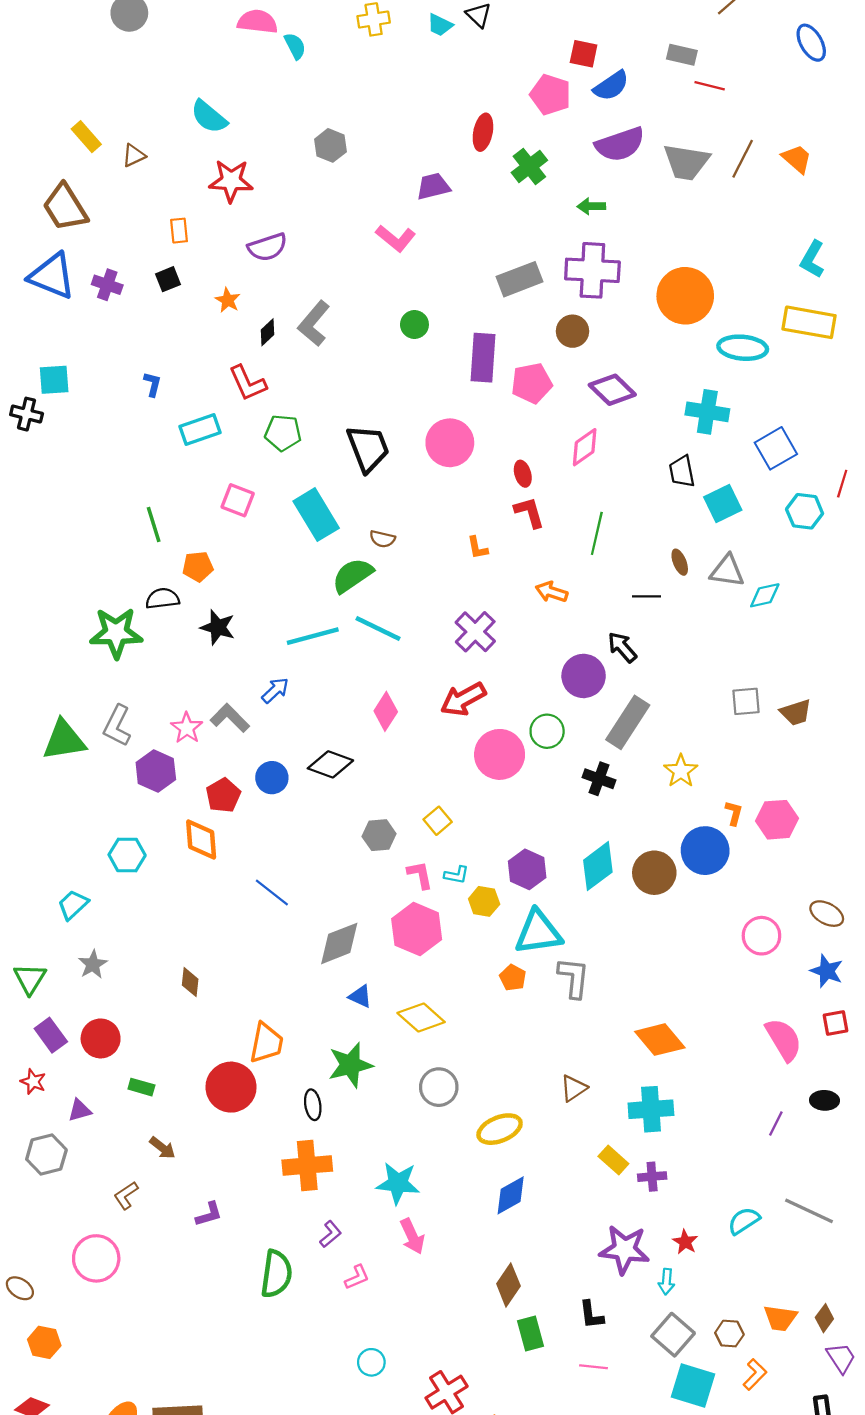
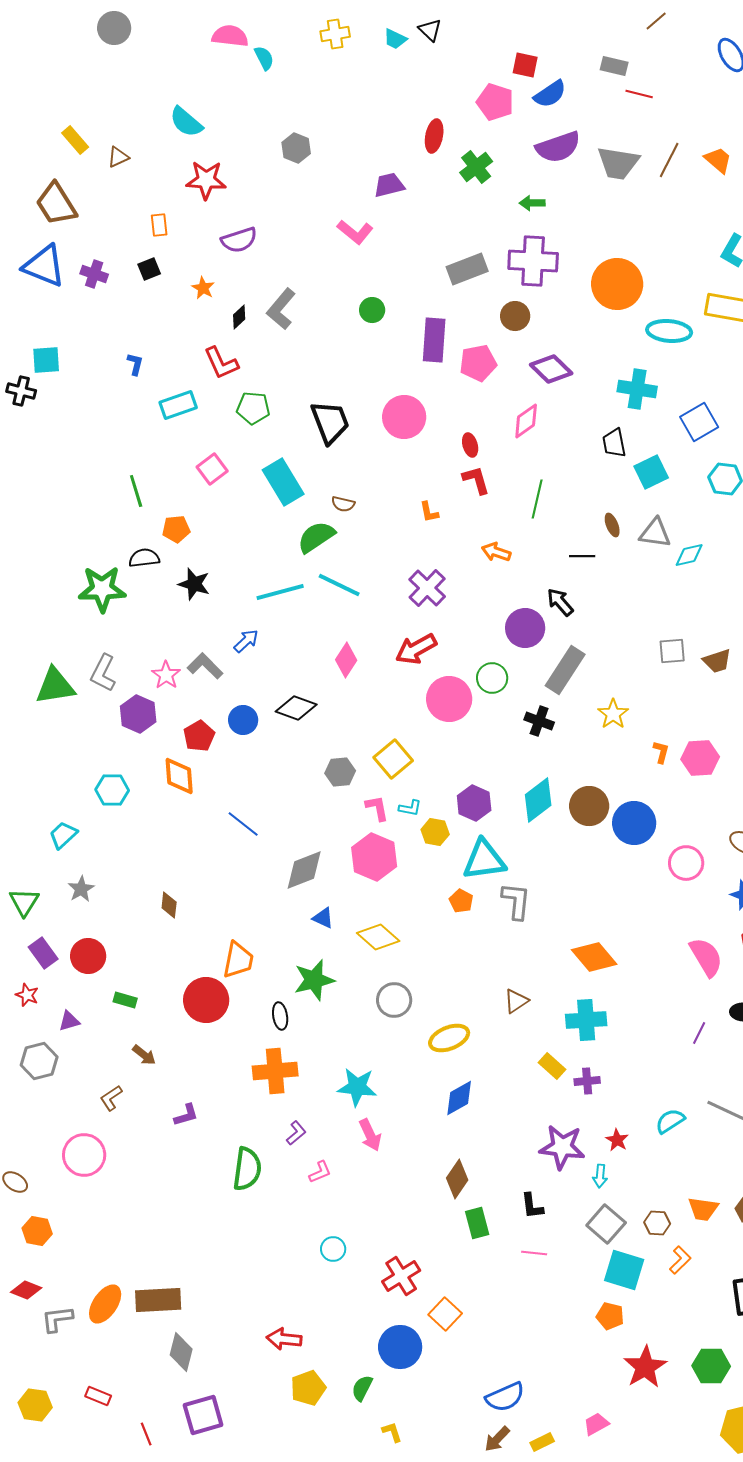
pink square: (238, 500) -> (212, 469), turned 32
yellow square: (438, 821) -> (393, 759), size x1.5
blue circle: (705, 851) -> (634, 823), moved

